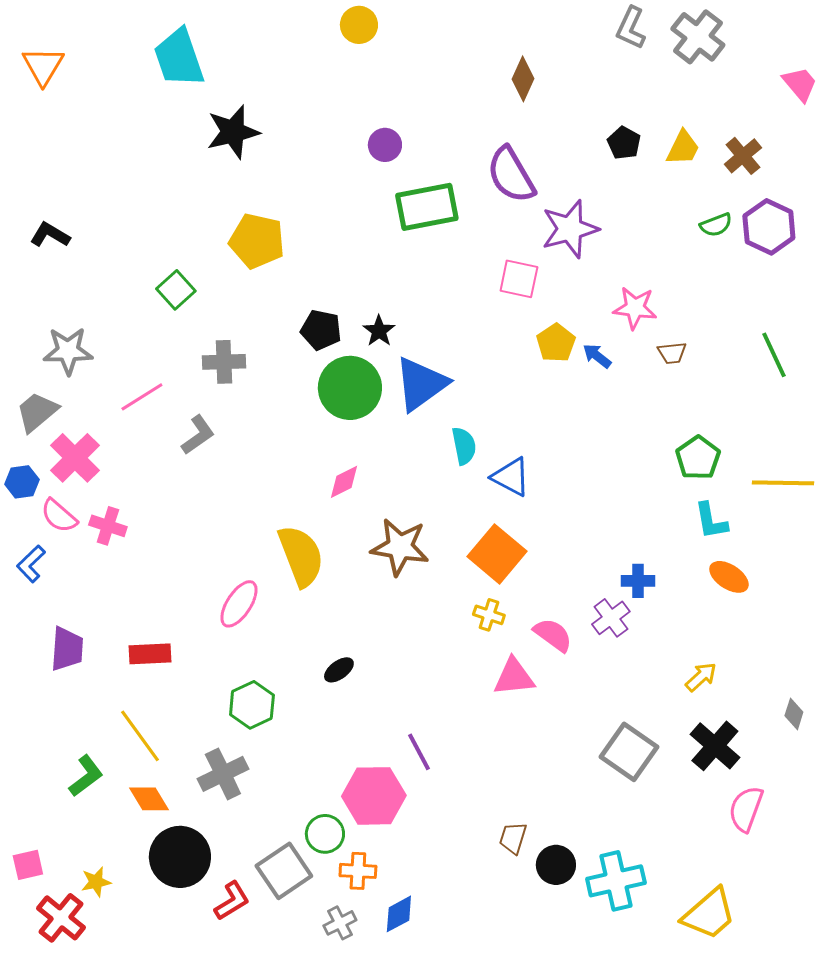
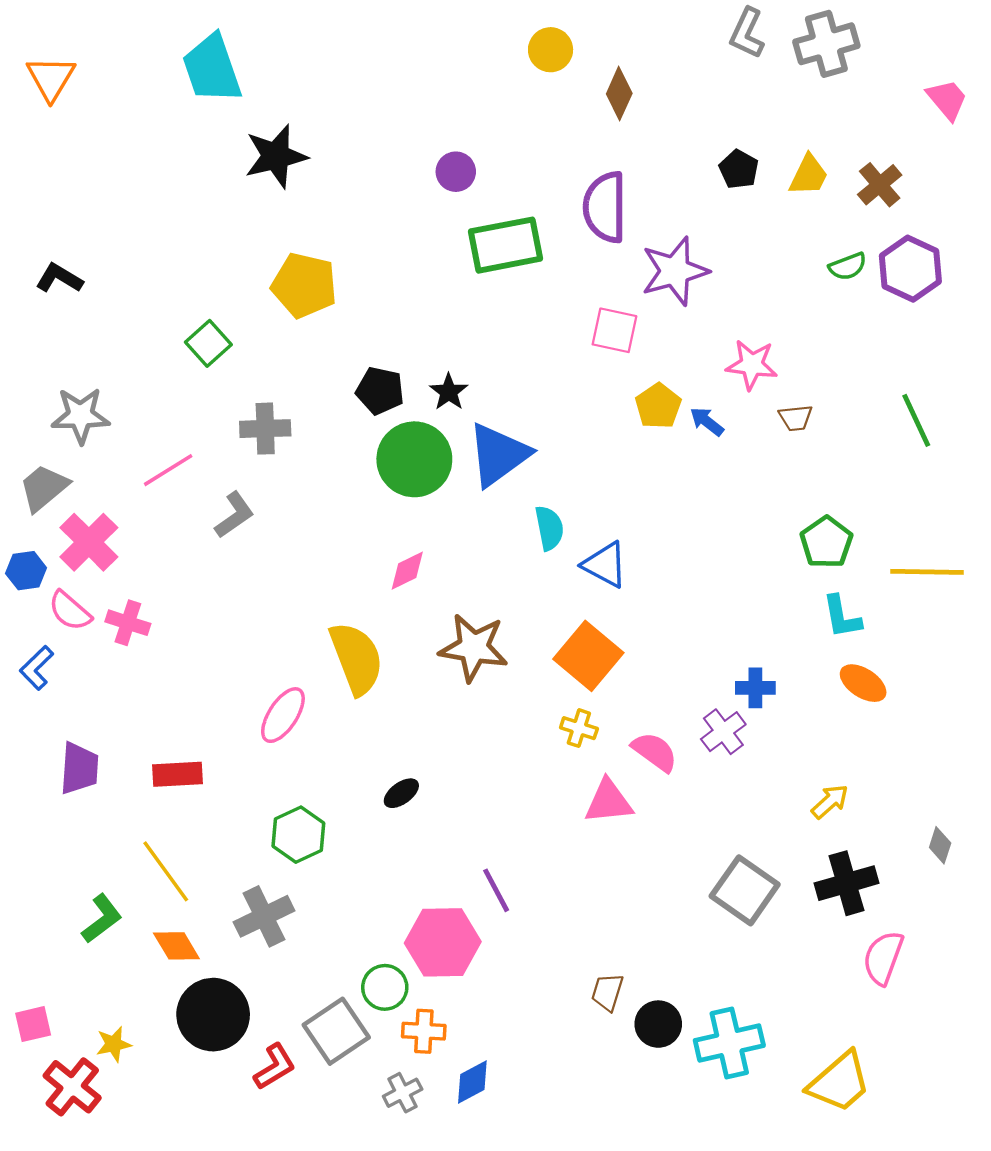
yellow circle: (359, 25) -> (551, 50), moved
gray cross: (698, 37) -> (826, 44), turned 36
purple semicircle: (511, 175) -> (605, 207), turned 30
black cross: (715, 746) -> (846, 883), turned 33

